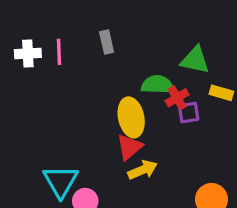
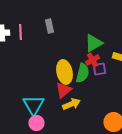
green triangle: (195, 60) -> (94, 43), moved, turned -42
green semicircle: (157, 85) -> (82, 73), moved, turned 102
cyan triangle: (61, 181) -> (34, 105), moved

